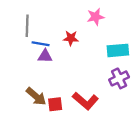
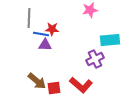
red star: (71, 38) -> (52, 29), moved
purple cross: (119, 78) -> (95, 59), moved

